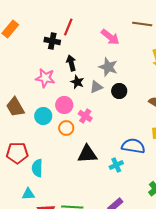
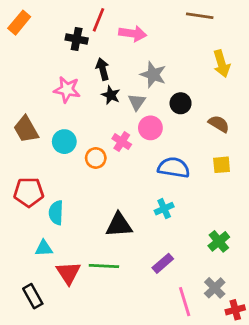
pink arrow: (110, 37) -> (133, 34), moved, turned -30
gray triangle: (96, 87) -> (137, 102), turned -32
black circle: (119, 91) -> (181, 103), moved
pink circle: (64, 105) -> (150, 128), moved
blue semicircle: (133, 146) -> (174, 168), moved
black triangle: (87, 154) -> (119, 225), moved

